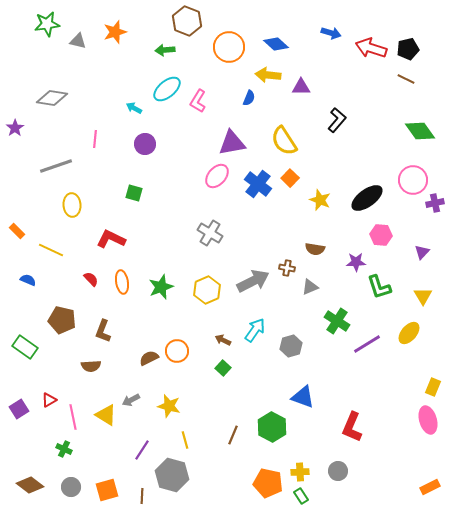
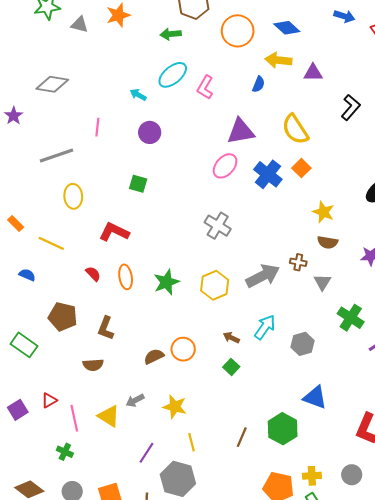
yellow star: (320, 200) -> (323, 212), moved
gray triangle: (310, 287) -> (322, 282), turned -36

